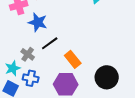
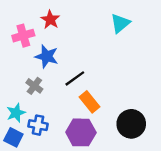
black line: (50, 43) -> (75, 78), moved
gray cross: (28, 54) -> (34, 86), moved

